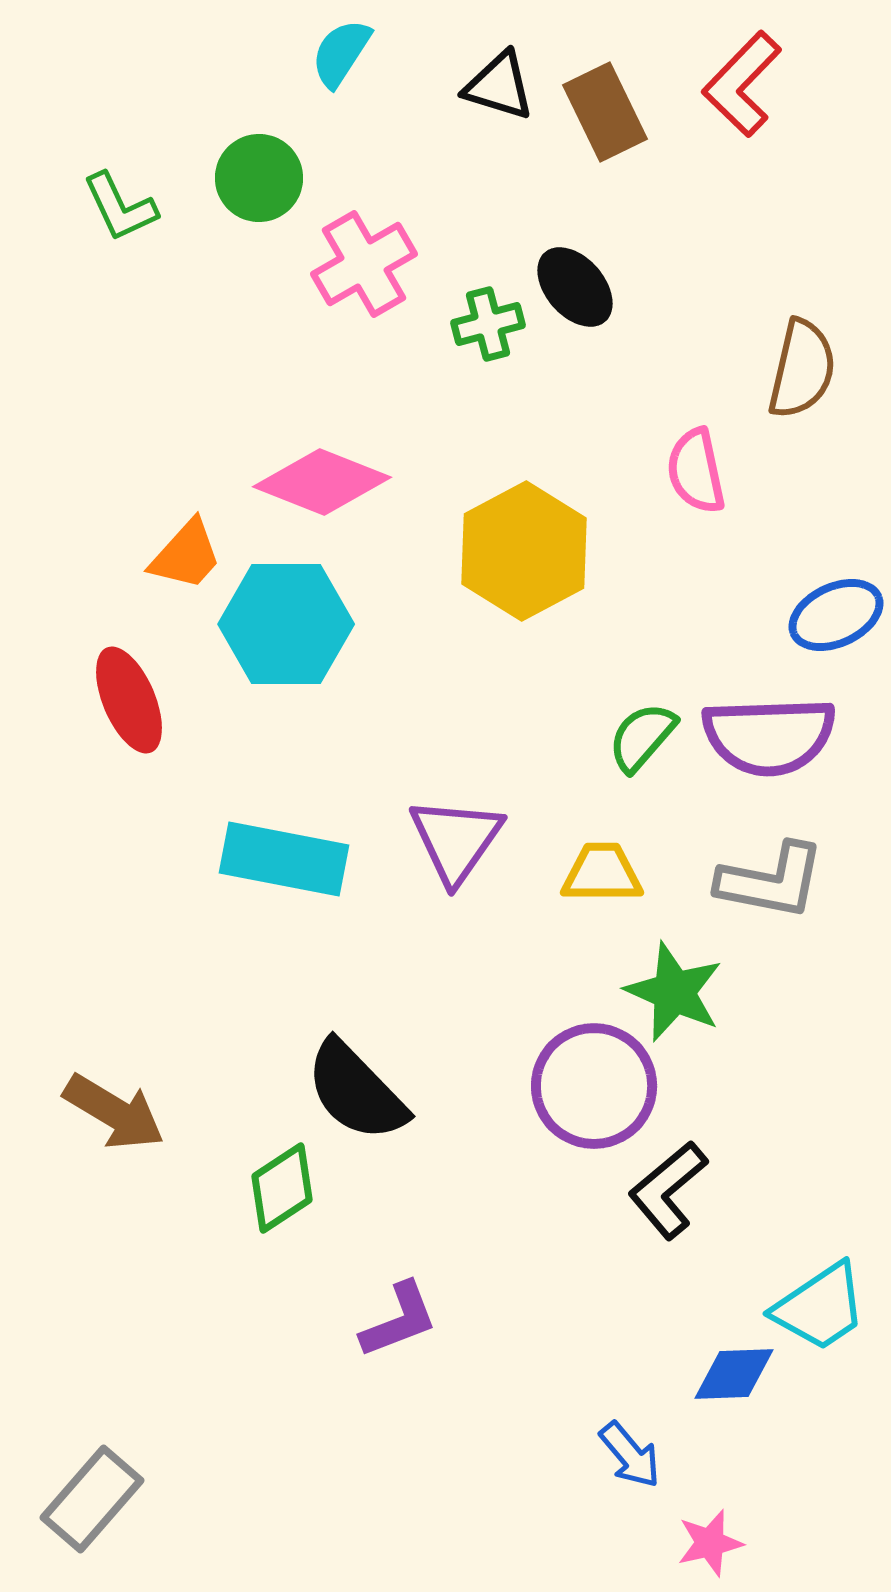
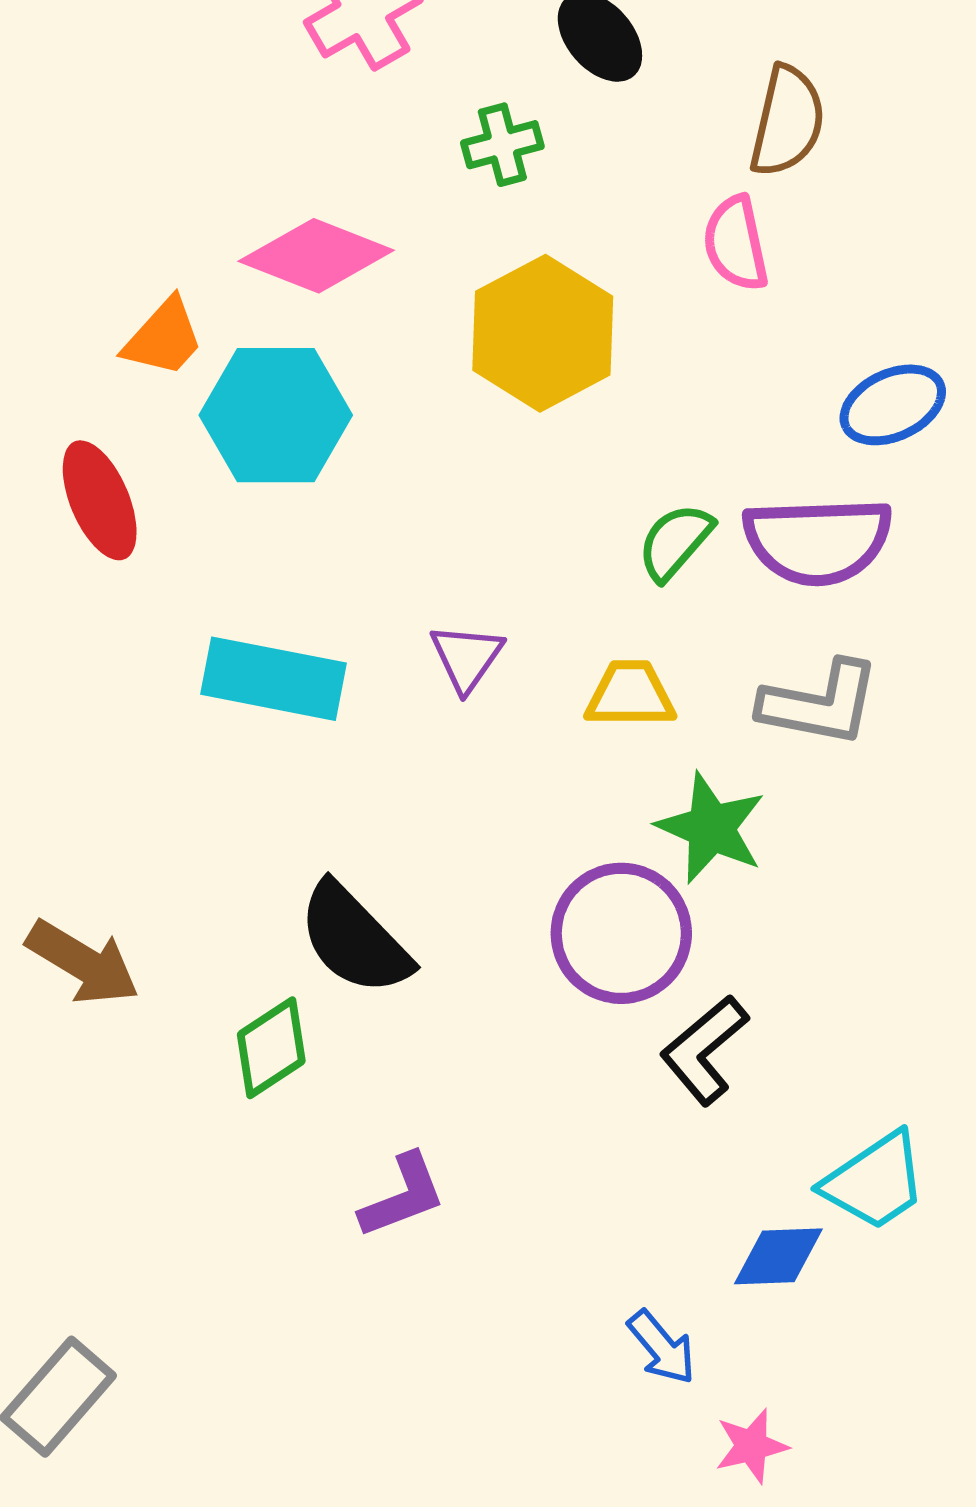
green cross: (488, 324) -> (502, 145), moved
brown semicircle: (802, 369) -> (787, 121), moved
purple triangle: (456, 840) -> (466, 657), size x0.7

